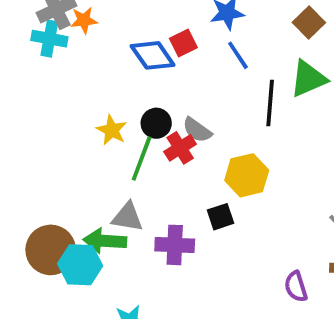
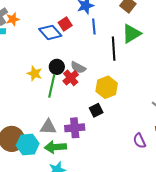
blue line: (238, 55) -> (94, 26), turned 35
gray triangle: (127, 217) -> (48, 127), moved
green arrow: (105, 241) -> (55, 147), moved

